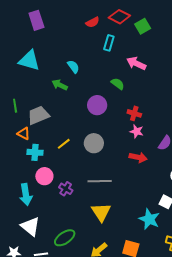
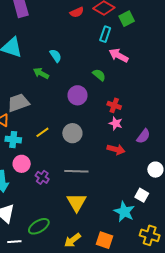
cyan rectangle: (109, 43) -> (105, 34), moved

